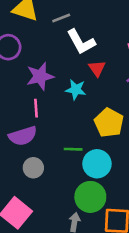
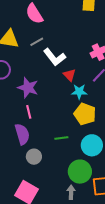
purple star: (40, 76) -> (28, 88), turned -30
cyan star: (76, 90) -> (79, 92), moved
purple semicircle: (23, 136) -> (22, 134), turned -80
cyan circle: (97, 164) -> (92, 145), moved

